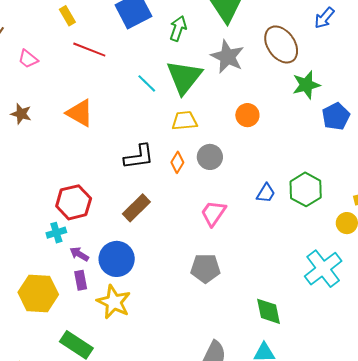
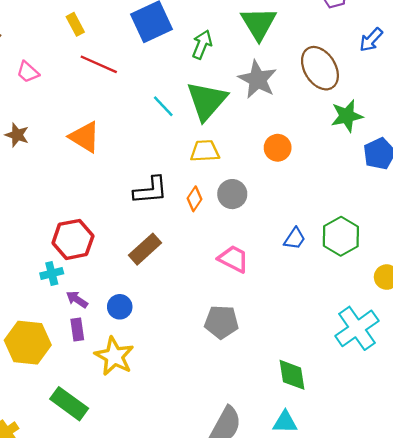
pink trapezoid: (213, 213) -> (233, 259), turned 80
blue circle: (117, 259) -> (120, 307), size x0.6

